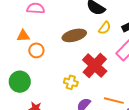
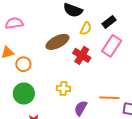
red cross: (95, 66) -> (82, 55), moved, size x0.7
green circle: (20, 82) -> (24, 93), moved

